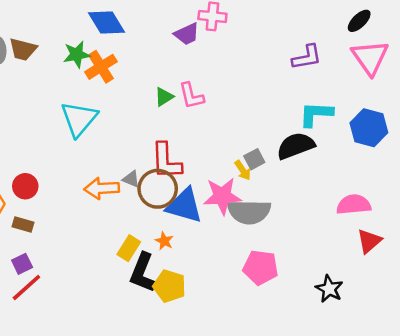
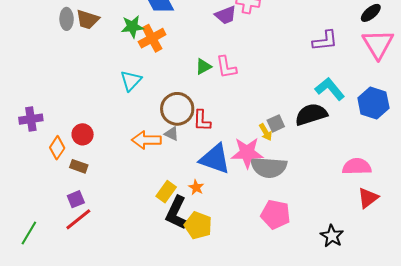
cyan L-shape: (316, 114) -> (330, 89), turned 44
cyan triangle: (79, 119) -> (131, 81), size x0.7
red L-shape: (166, 161) -> (202, 121), size x0.7
brown circle: (158, 189) -> (177, 109), moved

